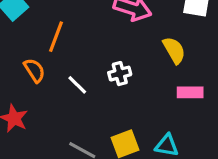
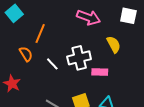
white cross: (120, 74) -> (79, 58), size x1.6
pink rectangle: (190, 92) -> (100, 72), moved

